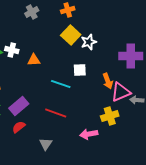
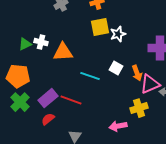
yellow square: (71, 35) -> (100, 27), turned 36
orange triangle: (34, 60) -> (63, 52), size x1.5
white square: (80, 70) -> (116, 68), moved, turned 32
red line: (56, 113) -> (71, 100), moved

